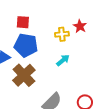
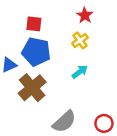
red star: (80, 26) -> (85, 15), moved
yellow cross: (62, 34) -> (80, 40), turned -32

